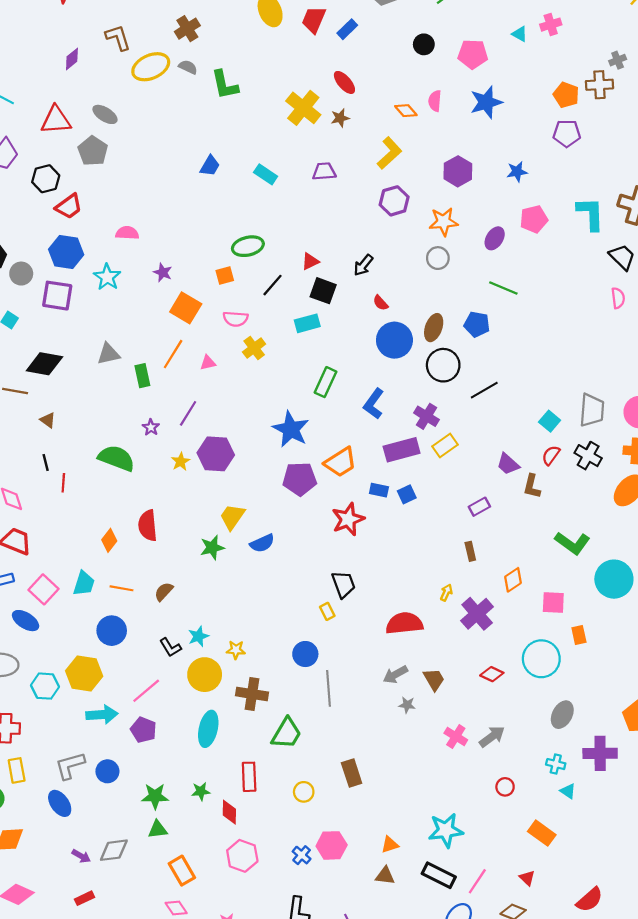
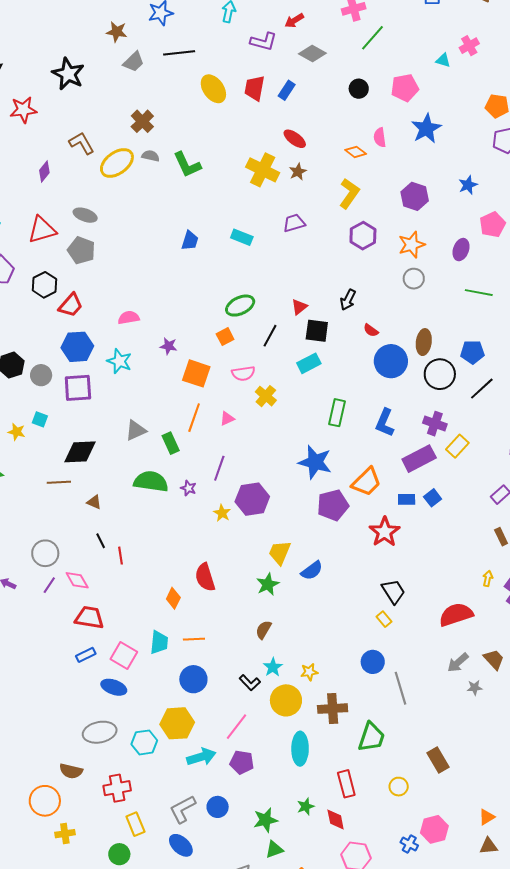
blue pentagon: (477, 324) -> (472, 352), moved
green semicircle: (116, 458) -> (151, 481), moved
brown semicircle: (164, 592) -> (263, 630), moved

